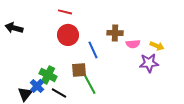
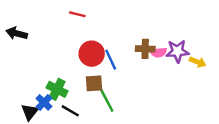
brown cross: (115, 33) -> (145, 49), moved
red circle: (68, 35) -> (92, 54), moved
yellow arrow: (157, 46) -> (198, 62), moved
purple star: (149, 63) -> (177, 51), moved

